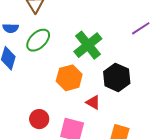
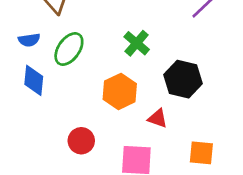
green cross: (88, 45) -> (137, 43), size x0.7
red circle: (39, 119) -> (81, 141), moved

